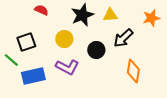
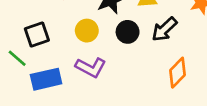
black circle: (96, 50) -> (128, 32), moved
orange diamond: (133, 71) -> (178, 73), turned 35

